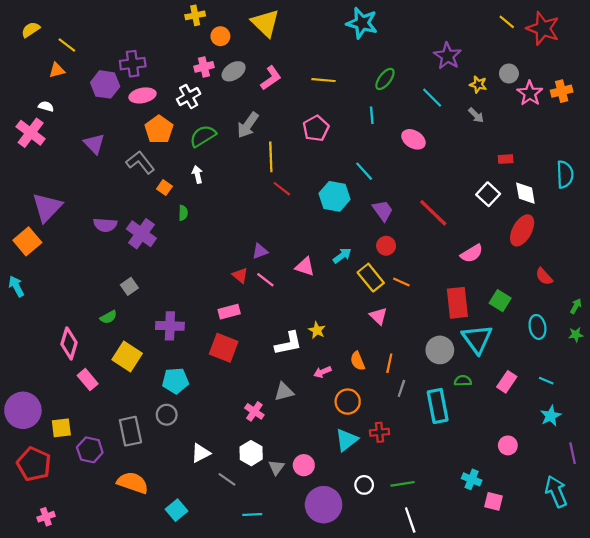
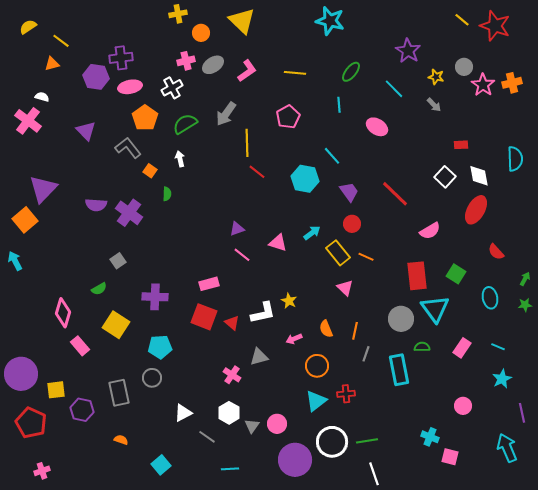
red triangle: (240, 275) -> (232, 323), moved
orange semicircle: (133, 483) -> (121, 440), size x0.5
white circle: (364, 485) -> (332, 442), size x1.8

